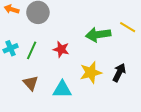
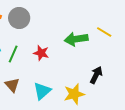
yellow star: (91, 73) -> (74, 94), moved
cyan triangle: (62, 89) -> (42, 91), turned -42

